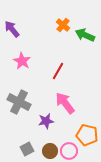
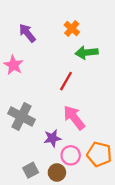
purple arrow: (12, 29) -> (27, 33), moved
green arrow: (85, 35) -> (87, 53), moved, turned -30
pink star: (22, 61) -> (14, 65), moved
pink circle: (69, 151) -> (71, 155), moved

